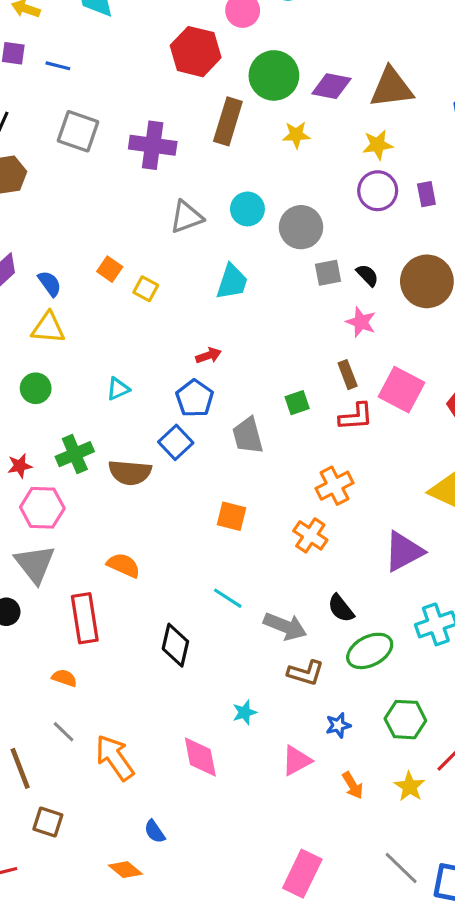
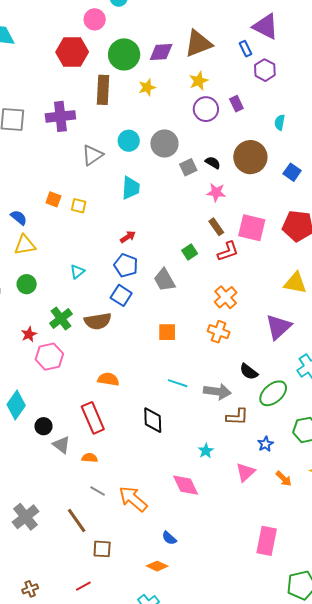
gray triangle: (35, 564) -> (61, 445), moved, size x0.7

